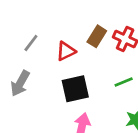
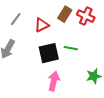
green line: (124, 82) -> (71, 48), moved, turned 32

